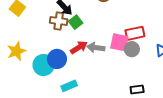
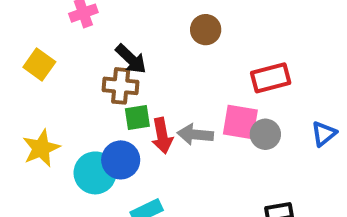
green square: (76, 22) -> (137, 118), moved, turned 32
red rectangle: (135, 33) -> (271, 78), moved
red arrow: (79, 47) -> (162, 136), turned 114

